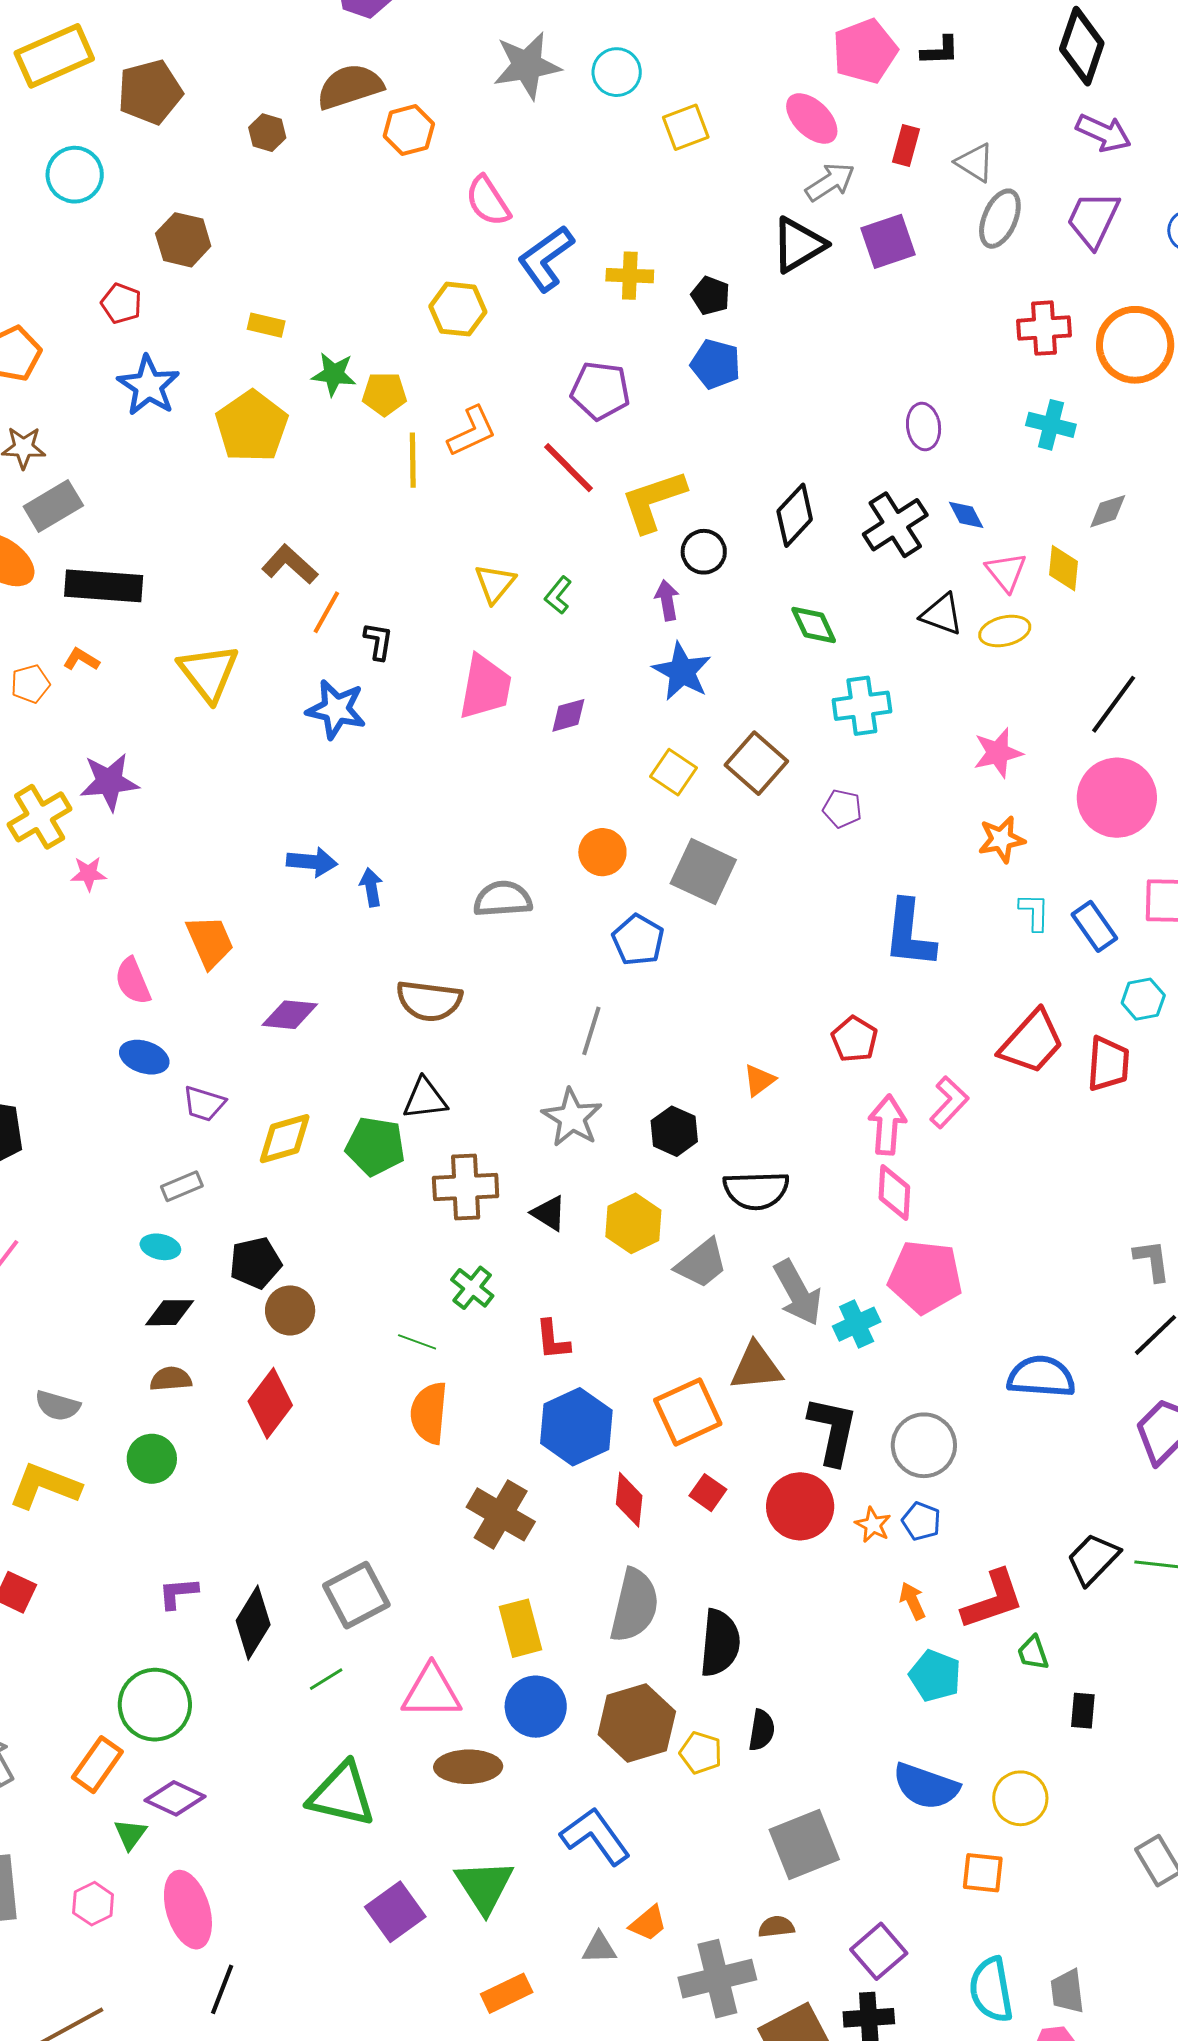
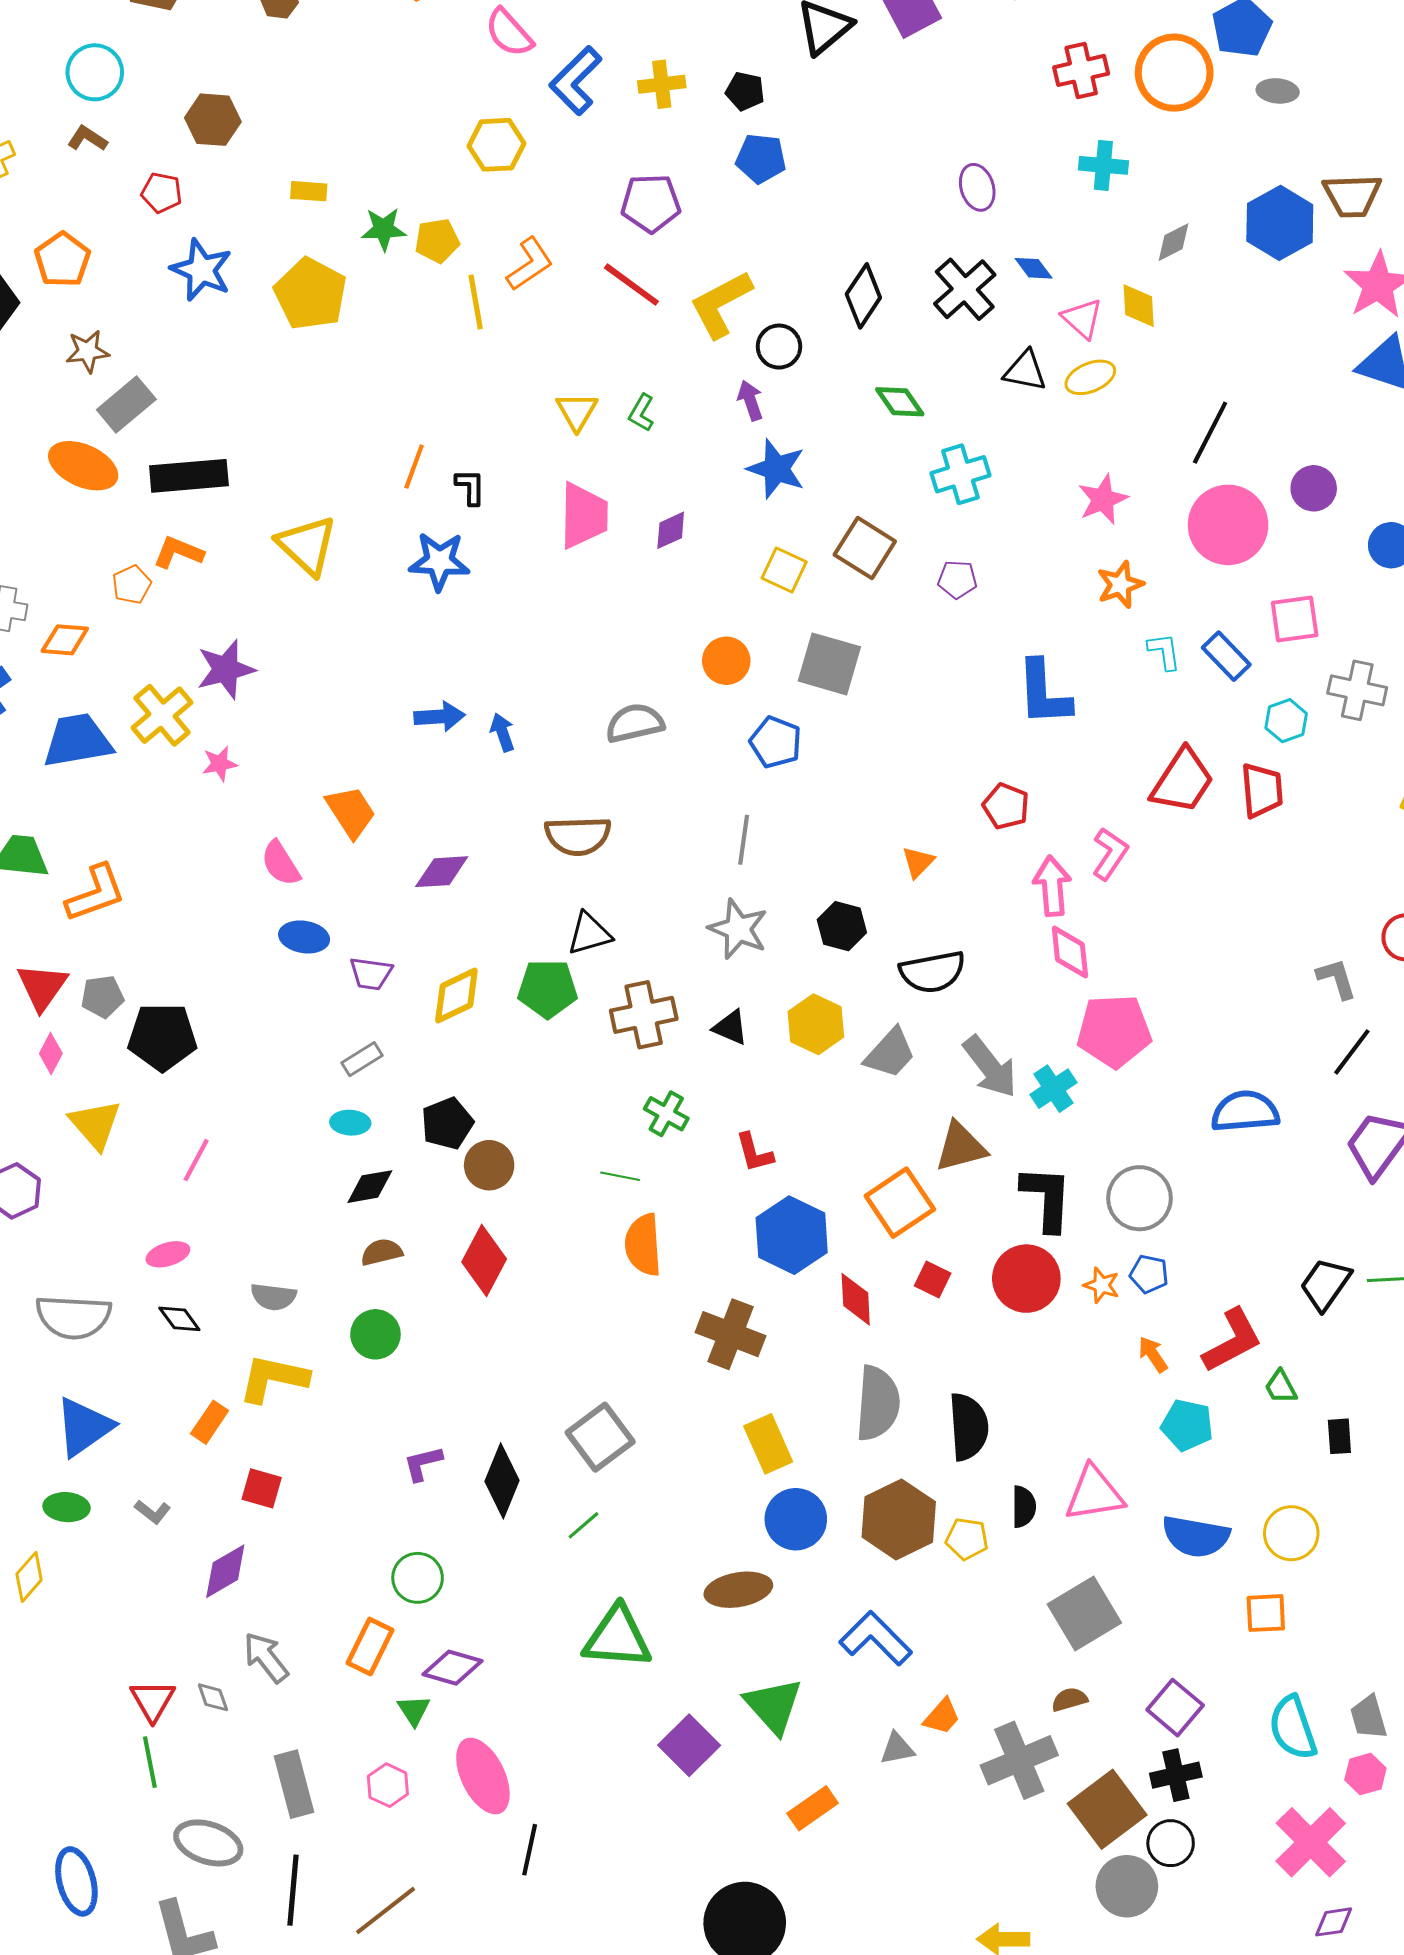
brown L-shape: (290, 564) -> (87, 139), moved, size x0.7
orange L-shape: (81, 659) -> (178, 552), size x1.4
pink triangle: (432, 1692) -> (1094, 1494), moved
green circle: (155, 1705) -> (418, 1578), size x0.7

